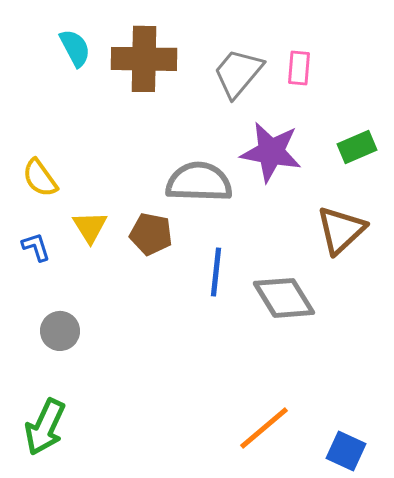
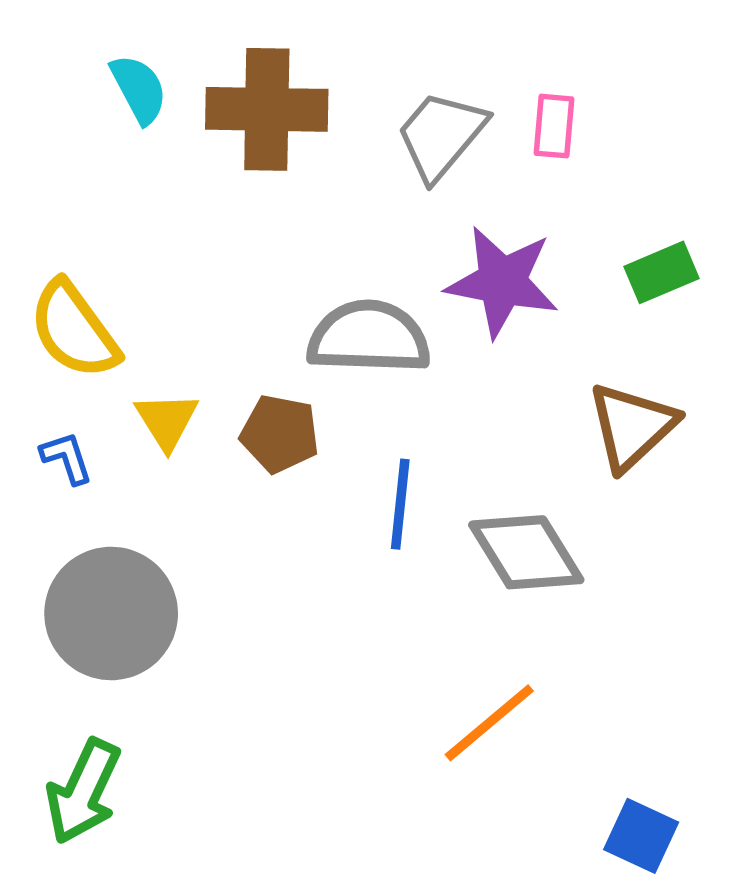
yellow semicircle: (40, 178) -> (74, 330), size x1.4
gray circle: (60, 331) -> (111, 613), size x1.8
orange line: (264, 428) -> (489, 723), moved

